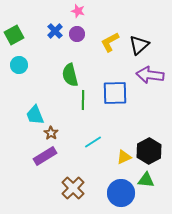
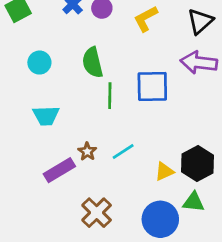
black triangle: (139, 45) -> (200, 21), moved
cyan circle: (19, 65) -> (39, 63), moved
cyan trapezoid: (35, 115) -> (46, 116), turned -70
brown star: (51, 133) -> (87, 152), moved

